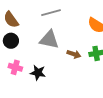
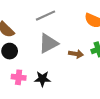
gray triangle: (49, 40) -> (48, 43), turned -30

